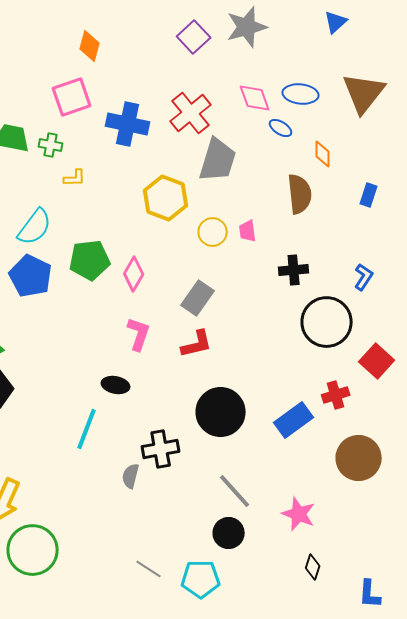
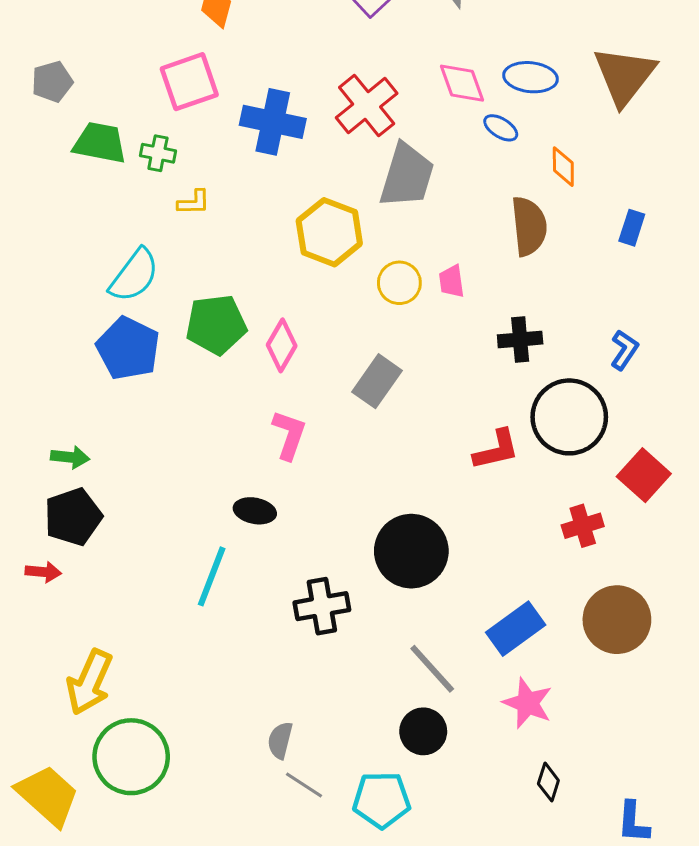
red L-shape: (197, 344) -> (496, 450), moved
blue rectangle: (294, 420) -> (516, 629), moved
gray semicircle: (131, 476) -> (280, 740), moved

